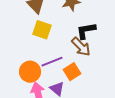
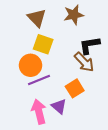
purple line: (52, 62) -> (39, 80), moved
orange circle: (30, 72) -> (30, 65), moved

